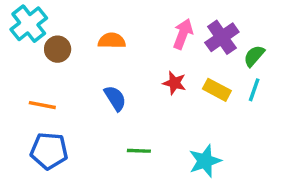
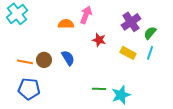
pink arrow: (183, 34) -> (86, 15), moved
brown circle: (58, 49) -> (44, 60), moved
red star: (174, 83) -> (99, 40), moved
green line: (139, 151) -> (99, 89), moved

